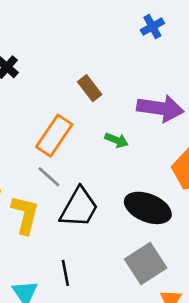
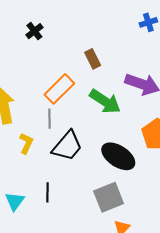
green arrow: (116, 140) -> (105, 101), size x1.8
gray line: (49, 177) -> (49, 119), turned 36
yellow L-shape: (25, 215) -> (26, 143), size x0.7

